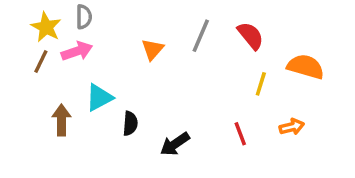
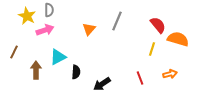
red semicircle: (251, 36) -> (158, 25), moved
brown line: (41, 61) -> (14, 52), moved

